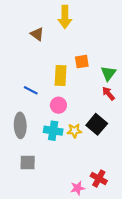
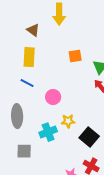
yellow rectangle: (61, 75) -> (29, 57), moved
black square: (97, 124) -> (89, 137), moved
cyan cross: (53, 131) -> (48, 132), moved, turned -30

